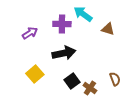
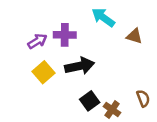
purple cross: (62, 24) -> (65, 35), moved
yellow square: (35, 74) -> (44, 72), moved

